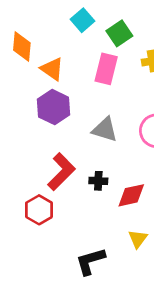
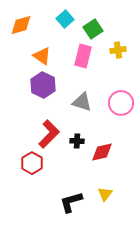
orange diamond: (22, 46) -> (21, 25), moved, turned 70
yellow triangle: (138, 239) -> (105, 194), moved

